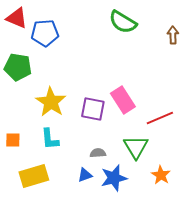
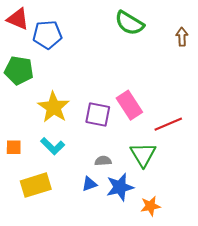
cyan L-shape: (50, 139) -> (53, 146), turned -40
orange star: (161, 175) -> (150, 206), moved, turned 30

